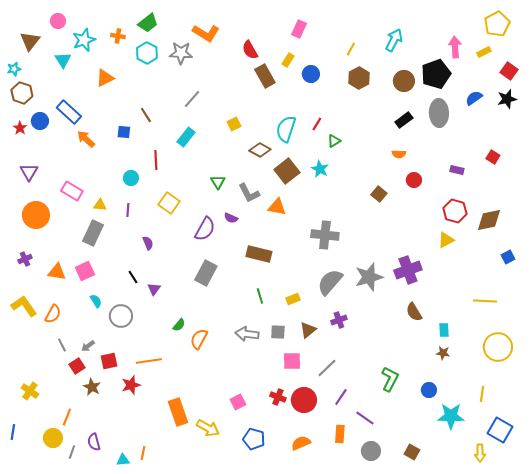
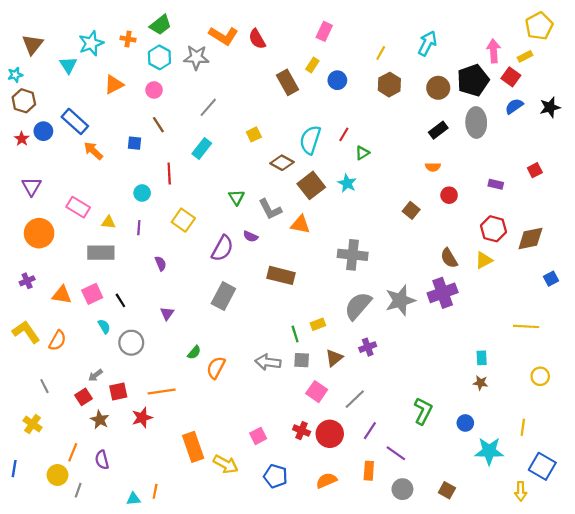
pink circle: (58, 21) -> (154, 90), moved
red semicircle: (250, 50) -> (257, 39), moved
red square: (509, 71) -> (511, 77), moved
red square: (493, 157) -> (535, 170), turned 32
gray rectangle: (93, 233) -> (101, 253), turned 65
black line: (133, 277) -> (120, 300), moved
green line: (260, 296) -> (295, 334), moved
brown semicircle: (414, 312) -> (449, 258), moved
gray line: (62, 345) -> (44, 386), moved
yellow circle: (498, 347) -> (540, 376), size x0.6
pink square: (292, 361) -> (317, 392), turned 36
purple semicircle: (94, 442) -> (102, 460), moved

